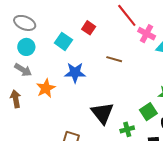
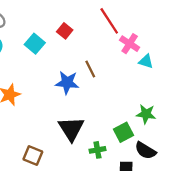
brown line: (114, 59) -> (90, 69), turned 42
blue star: (75, 73) -> (67, 83), moved

